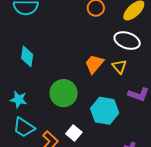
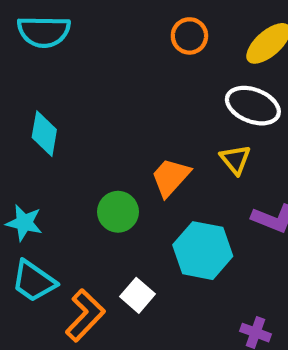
orange trapezoid: (94, 64) -> (171, 177), moved
green circle: (64, 93) -> (118, 212), size x0.7

